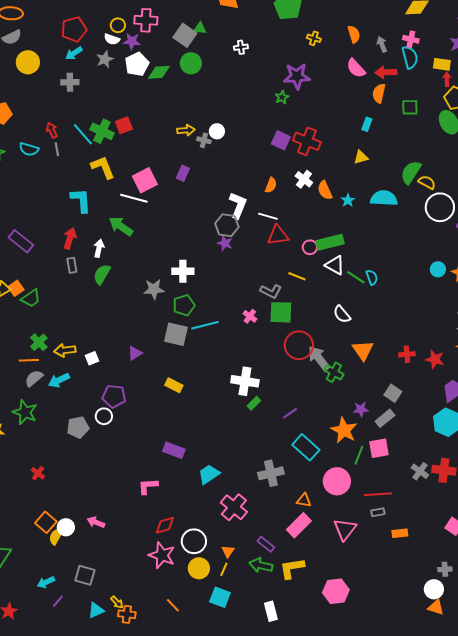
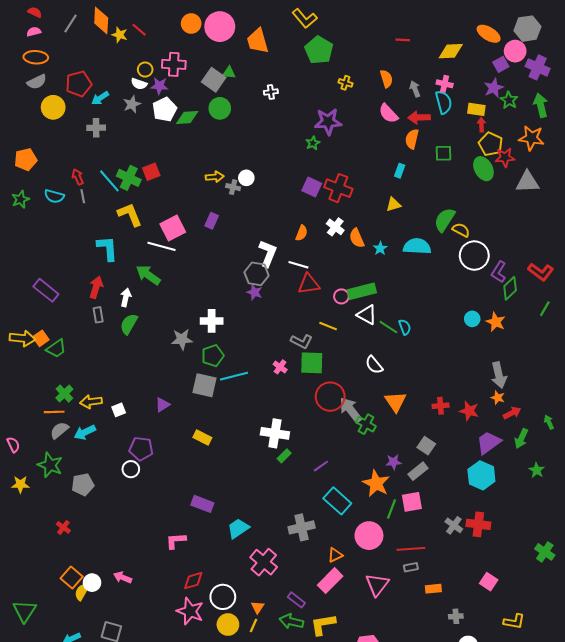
red pentagon: (74, 29) -> (79, 84), moved
gray pentagon: (78, 427) -> (83, 484), moved
orange triangle: (304, 500) -> (335, 555), turned -35
gray cross: (445, 569) -> (456, 616), moved

